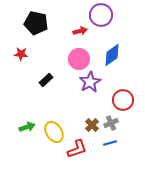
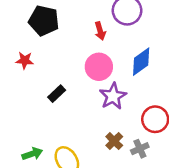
red arrow: (80, 31) -> (100, 31), turned 88
brown cross: (92, 125) -> (114, 141), moved

